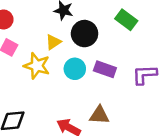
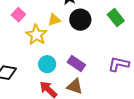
cyan circle: (75, 69) -> (47, 64), moved
purple rectangle: (105, 69) -> (76, 63), moved

